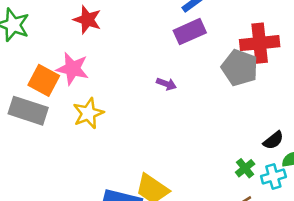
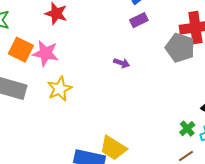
purple rectangle: (190, 32) -> (139, 20), size x0.7
orange square: (44, 80) -> (21, 50), moved

